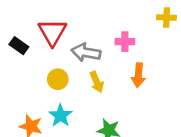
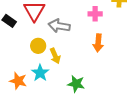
pink cross: (125, 42) -> (95, 14), moved
yellow arrow: (97, 82) -> (55, 56), moved

